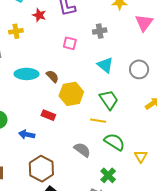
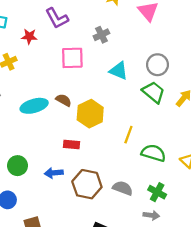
pink square: (70, 43) -> (72, 58), size x1.5
green trapezoid: (109, 100) -> (154, 92), moved
yellow line: (98, 121) -> (128, 135), turned -63
gray semicircle: (82, 150) -> (123, 188), moved
brown hexagon: (41, 169) -> (87, 184), moved

